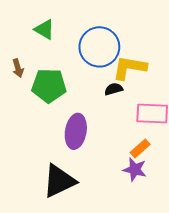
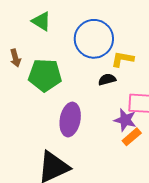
yellow L-shape: (129, 68) -> (122, 59), size x0.7
purple star: (135, 169) -> (125, 120), moved

